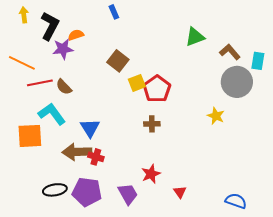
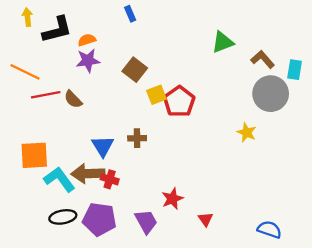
black L-shape: (50, 26) -> (57, 30), turned 48
purple star: (63, 49) -> (88, 61), moved
cyan L-shape: (52, 114) -> (59, 179), moved
brown cross: (152, 124) -> (137, 138), moved

